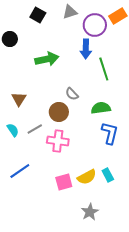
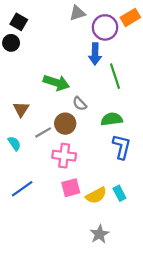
black square: (38, 15) -> (19, 22), moved
green arrow: (47, 59) -> (56, 83), moved, turned 30
gray line: (35, 129) -> (43, 132), moved
pink square: (64, 182) -> (71, 188), moved

